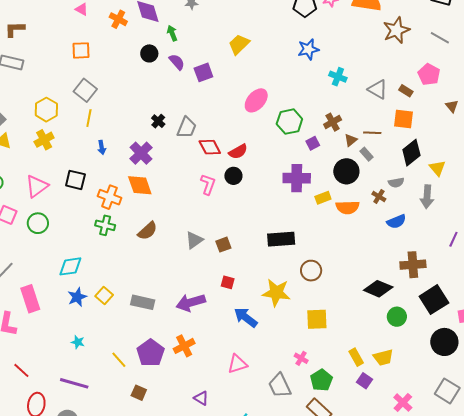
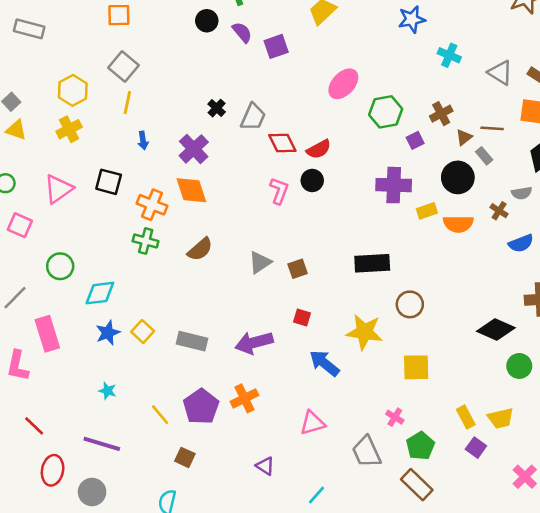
green circle: (38, 223) -> (60, 266), moved

